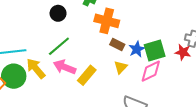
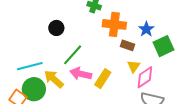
black circle: (58, 13) -> (56, 28), moved
blue star: (137, 49) -> (146, 29), moved
pink diamond: (151, 71) -> (145, 77), moved

